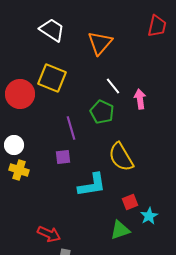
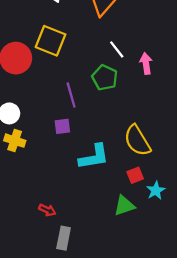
yellow semicircle: (121, 157) -> (137, 141), moved
red arrow: (49, 234) -> (47, 210), size x0.7

